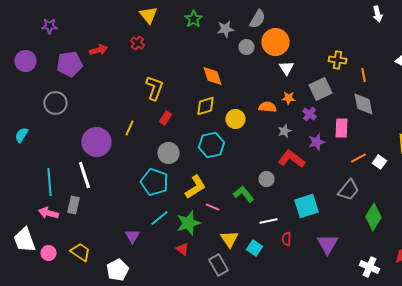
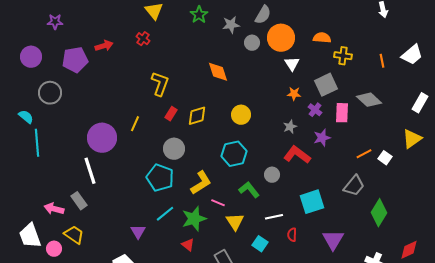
orange line: (363, 75) -> (382, 61), moved
gray circle: (55, 103) -> (50, 93), moved
gray diamond: (363, 104) -> (369, 100), turned -35
yellow diamond: (205, 106) -> (197, 116), moved
orange semicircle: (267, 107) -> (322, 38), moved
pink rectangle: (341, 128) -> (342, 113), moved
cyan semicircle: (21, 135) -> (26, 117), moved, turned 98
cyan hexagon: (211, 145) -> (234, 154), moved
cyan line: (49, 182) -> (37, 143), moved
gray rectangle: (73, 205) -> (79, 201), turned -48
yellow triangle: (229, 239) -> (235, 222), moved
yellow trapezoid: (80, 252) -> (74, 235), moved

